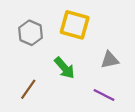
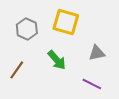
brown line: (28, 89) -> (17, 70), moved

